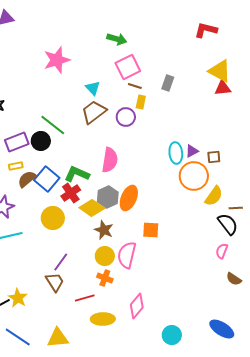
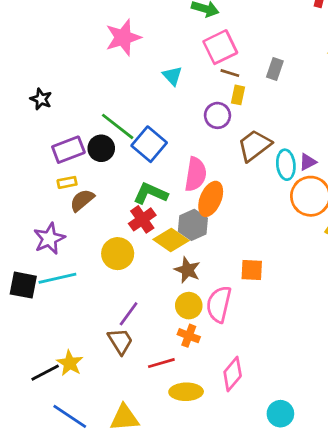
brown trapezoid: (94, 112) -> (254, 146), moved
blue square: (47, 179) -> (149, 144), moved
orange ellipse: (129, 198) -> (211, 199), moved

